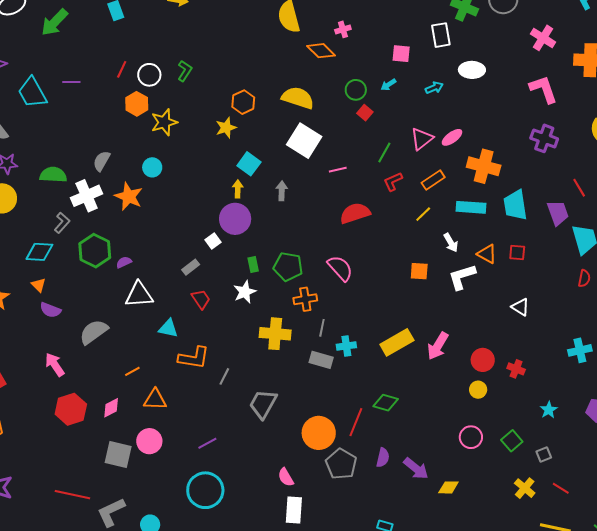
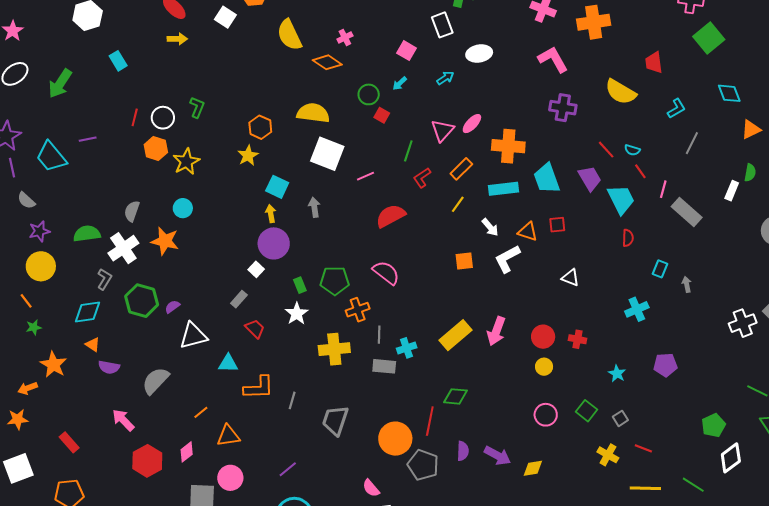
pink square: (401, 54) -> (407, 51), turned 36

